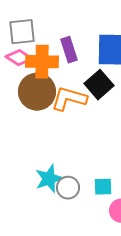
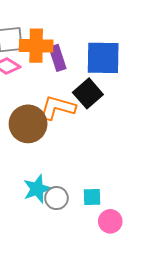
orange cross: (42, 62) -> (36, 46), moved
brown circle: (37, 92) -> (28, 124), moved

